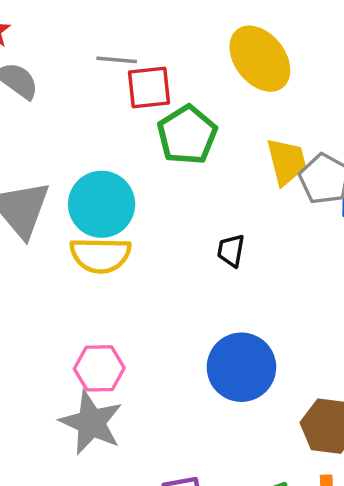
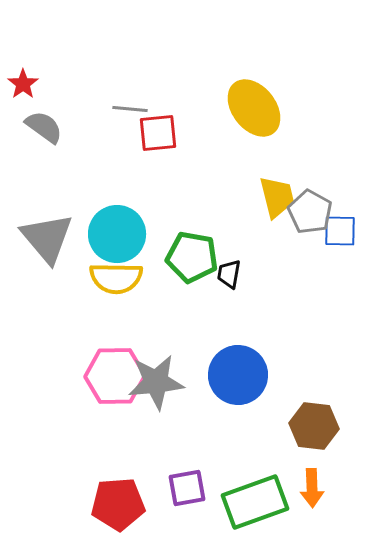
green pentagon: (187, 135) -> (192, 257), moved, turned -30
pink hexagon: (99, 368) -> (115, 376), size x1.4
gray star: (91, 423) -> (156, 382), moved, turned -30

